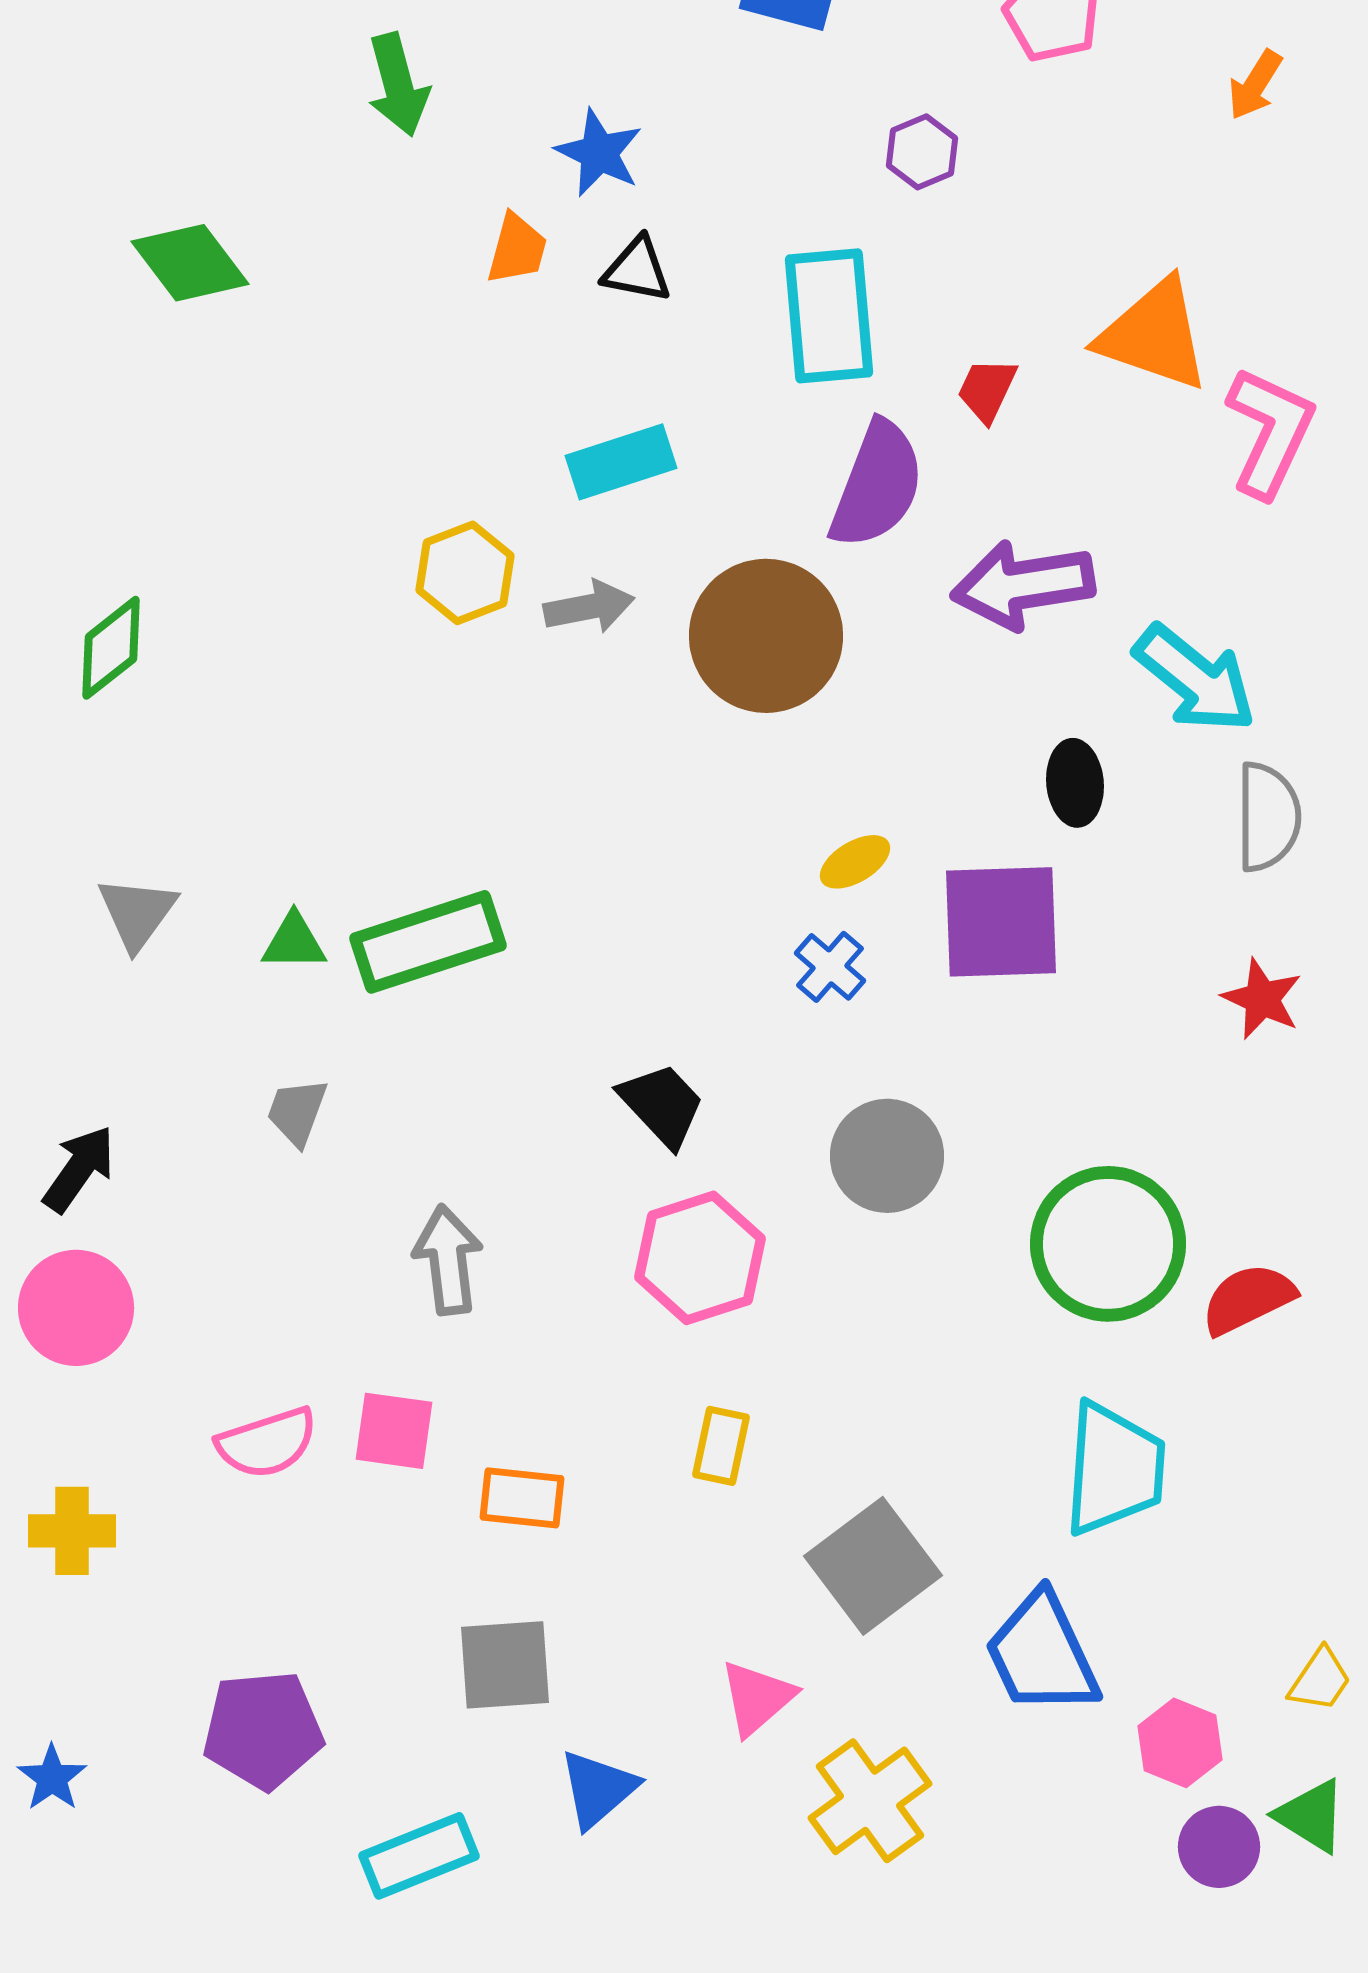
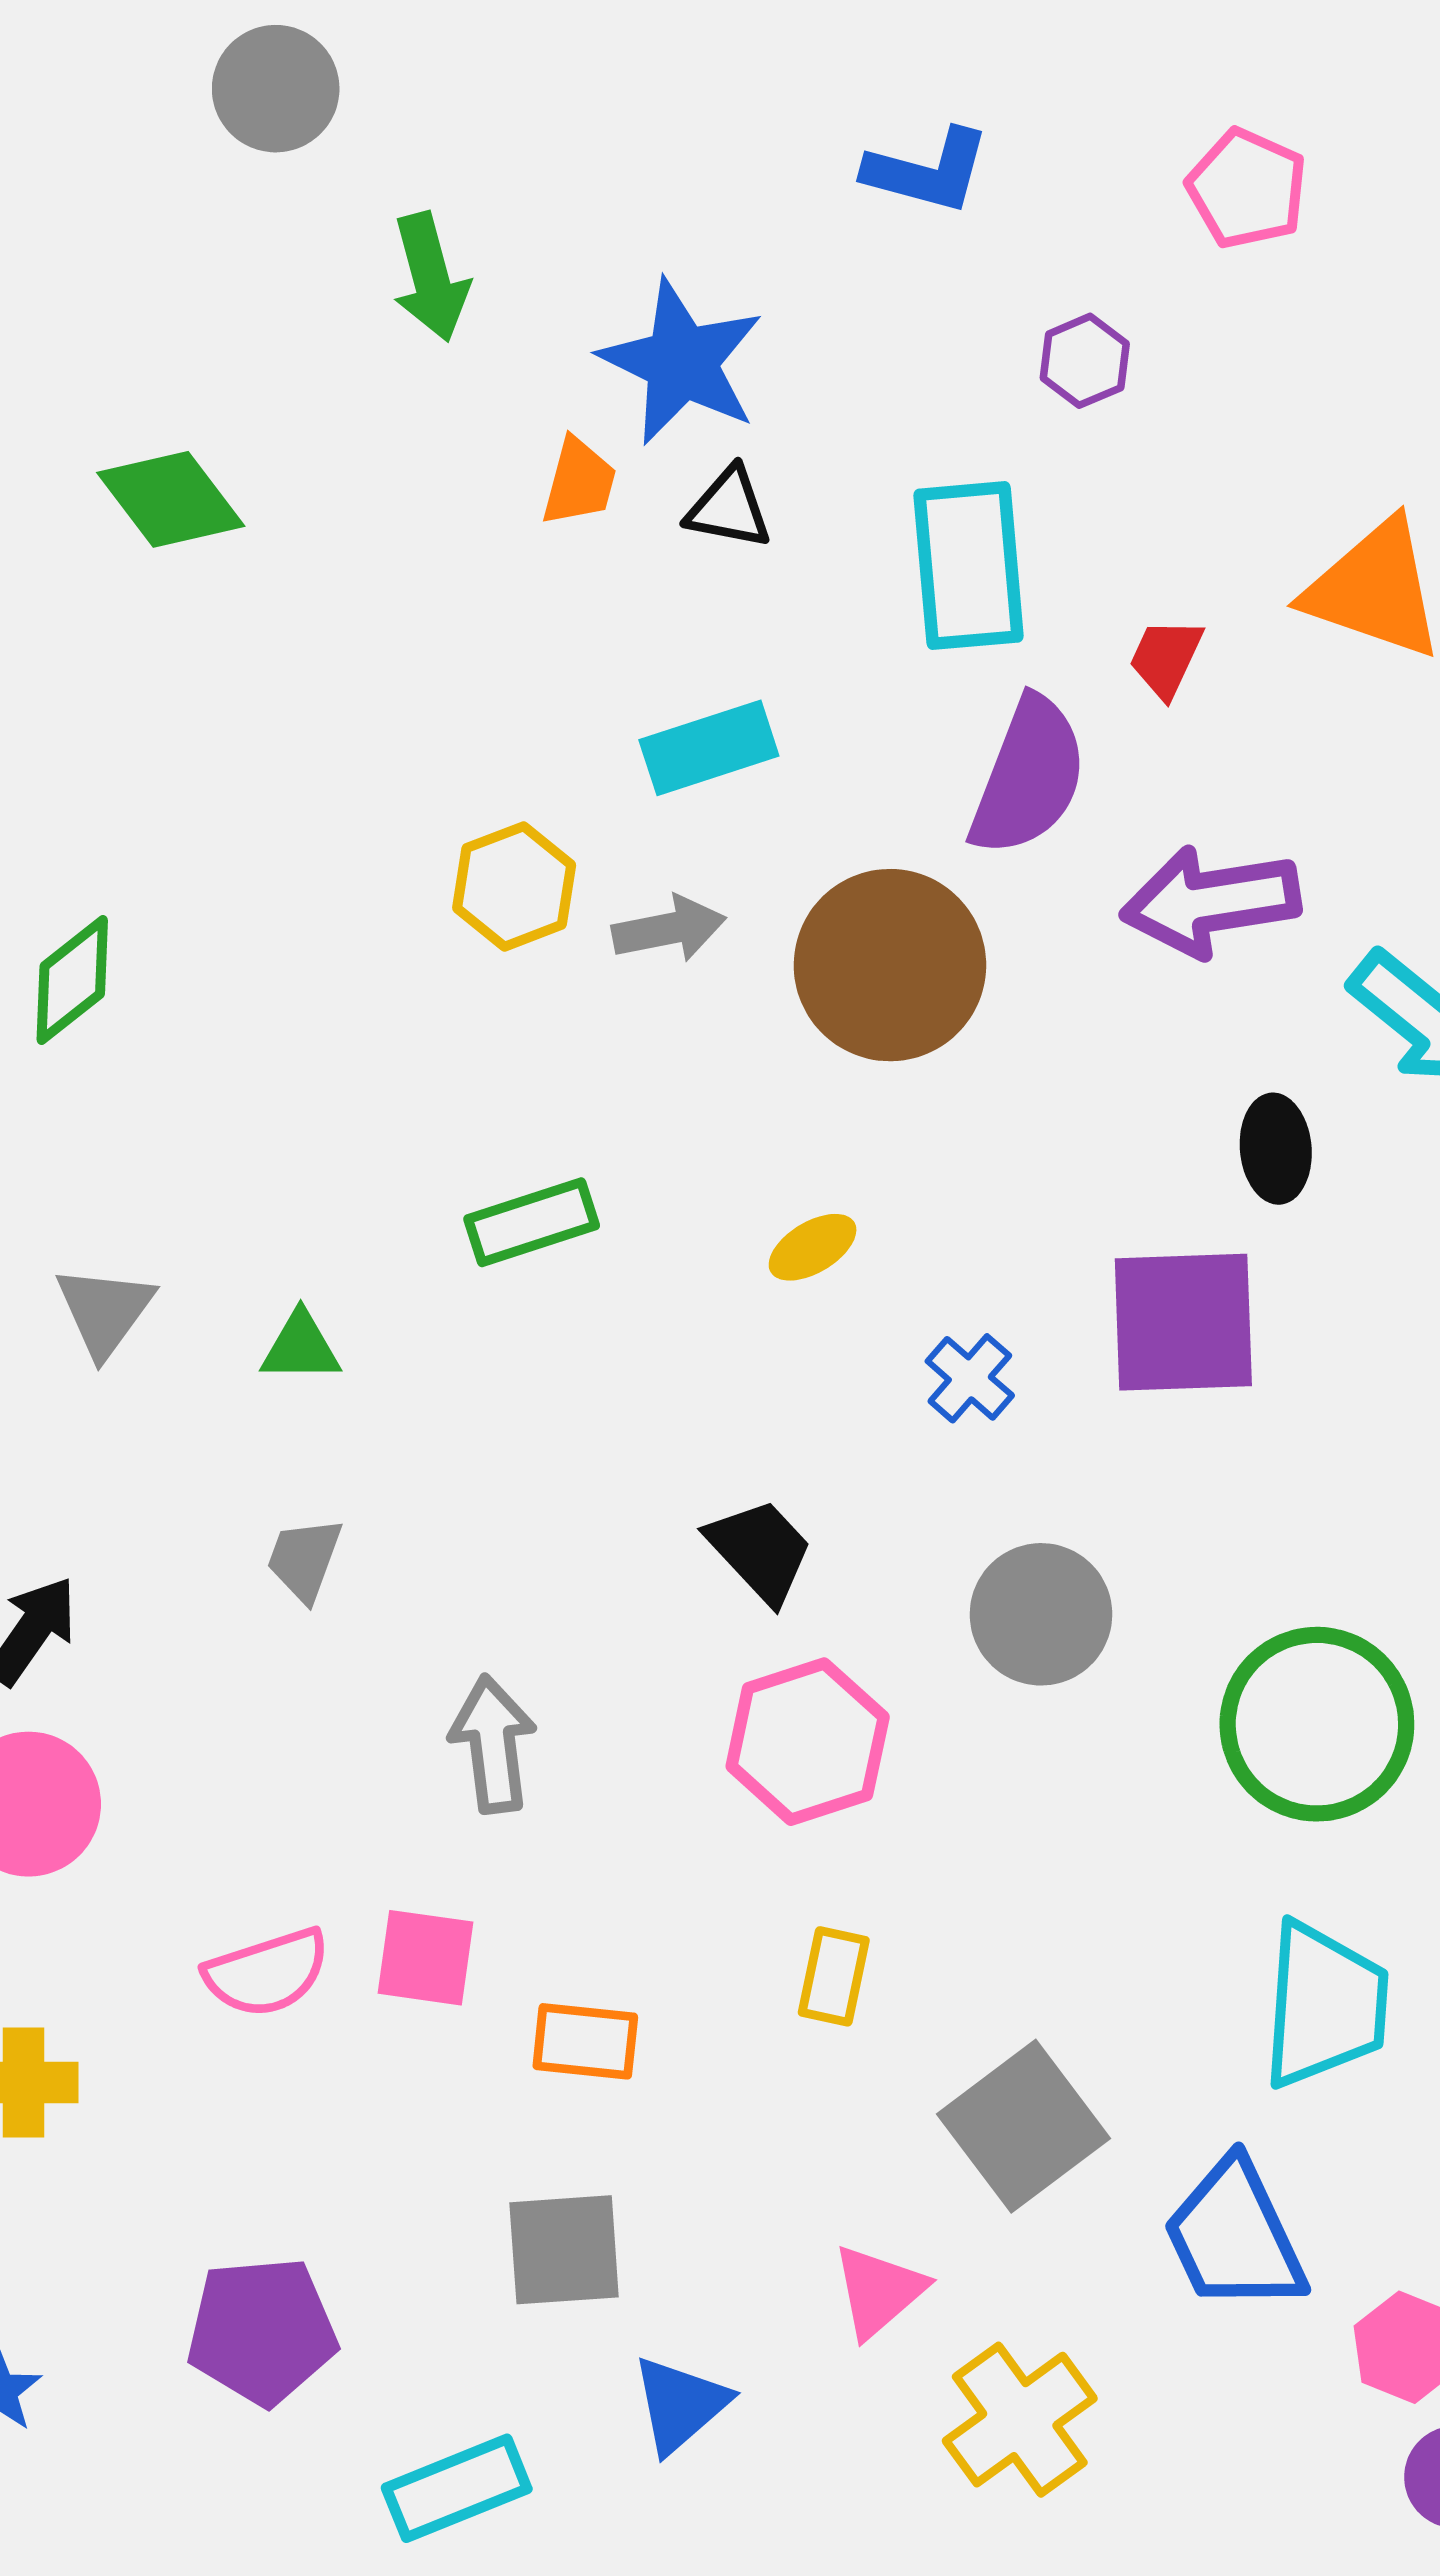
blue star: (599, 153) -> (681, 362), size x1.5
yellow ellipse: (855, 862) -> (813, 1247), moved
green rectangle: (428, 942) -> (532, 1222), moved, size x0.7

